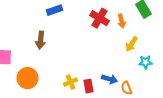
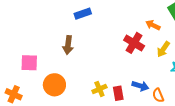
red cross: (100, 18) -> (134, 43), moved
orange arrow: (122, 21) -> (153, 25), turned 128

